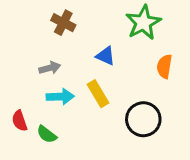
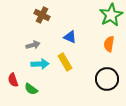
green star: (143, 23) -> (111, 15), moved
black circle: (143, 119) -> (107, 79), moved

